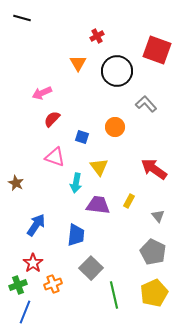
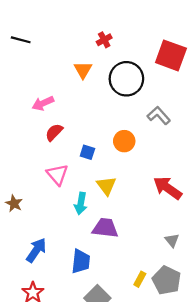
black line: (22, 18) -> (21, 40), moved
pink triangle: (55, 157) -> (57, 175), turned 30
yellow rectangle: (129, 201) -> (140, 279), moved

